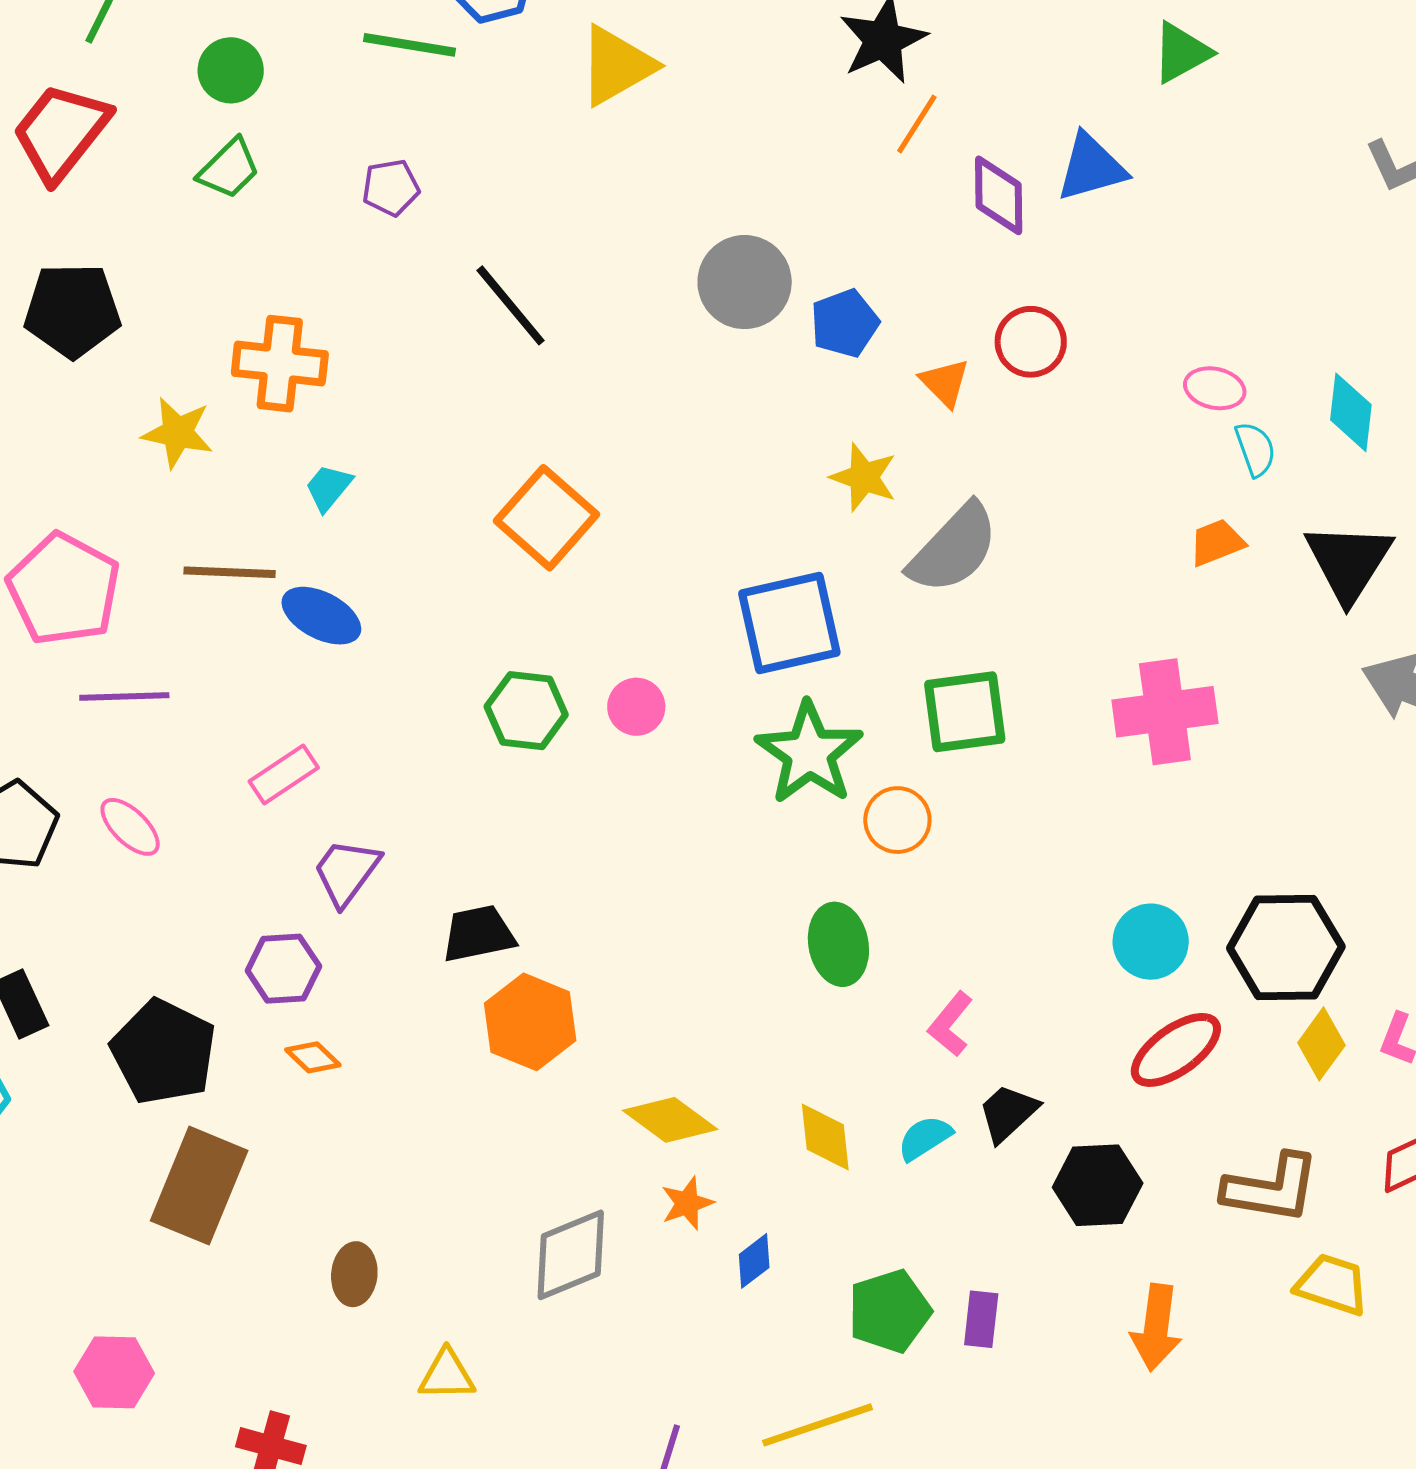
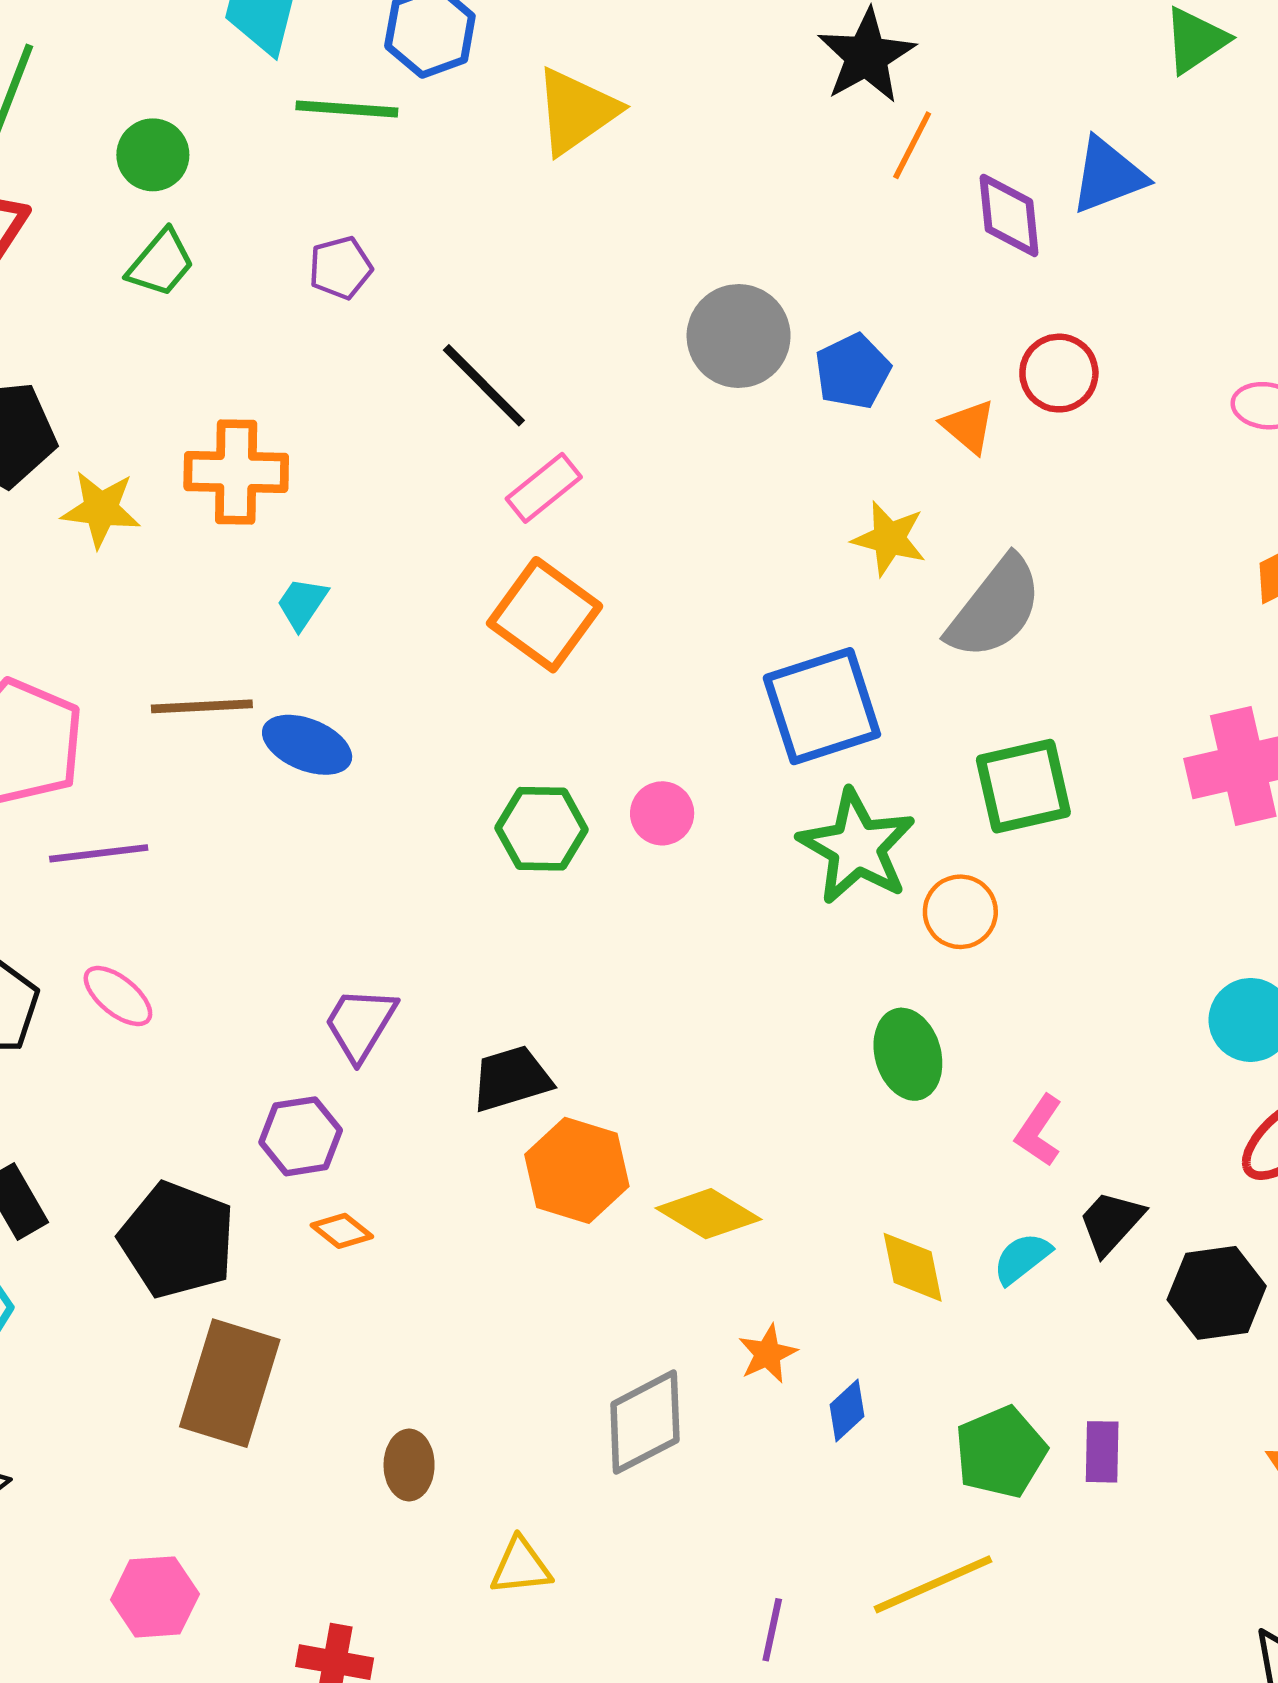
yellow star: (178, 433) -> (101, 509), moved
pink rectangle: (284, 774) -> (544, 488), moved
yellow diamond: (670, 1120) -> (708, 1214), moved

